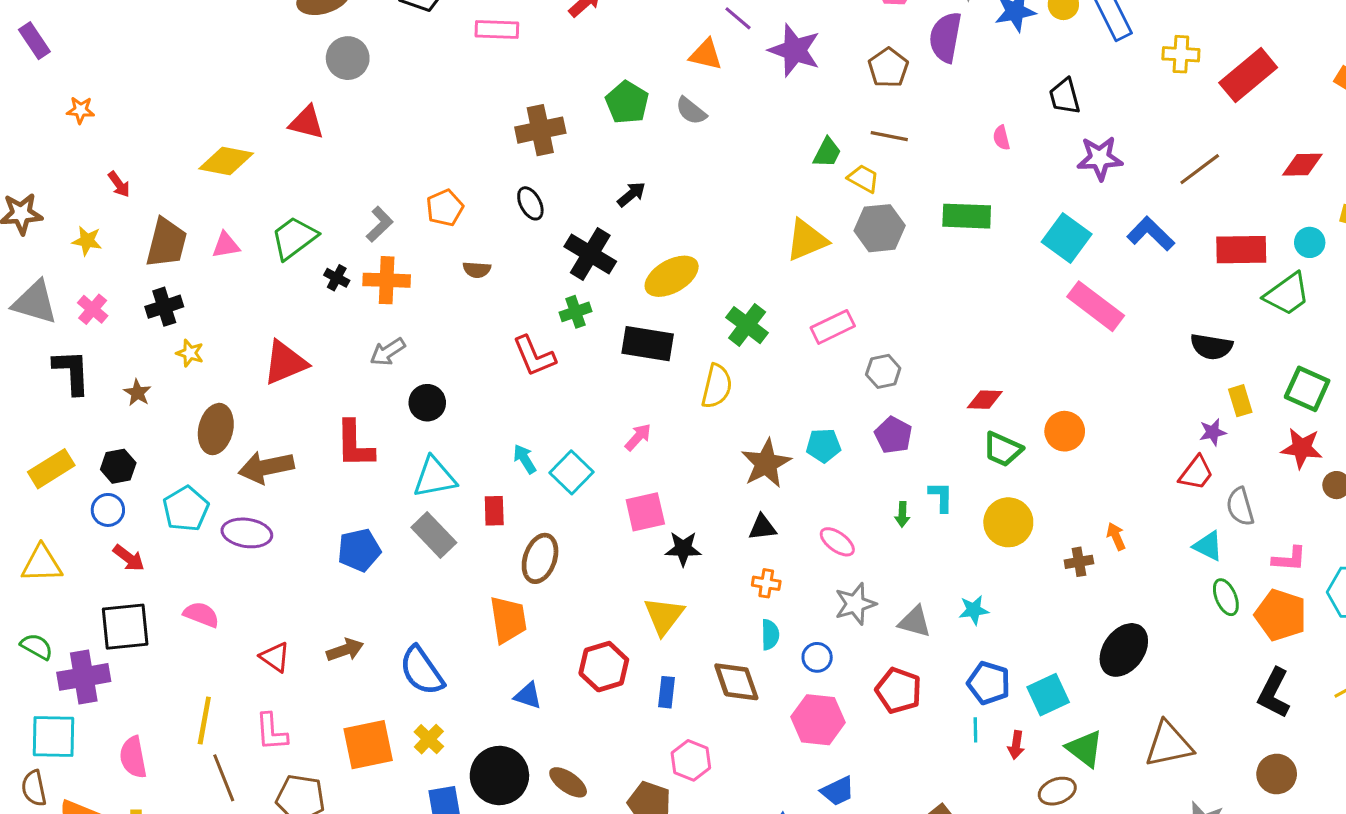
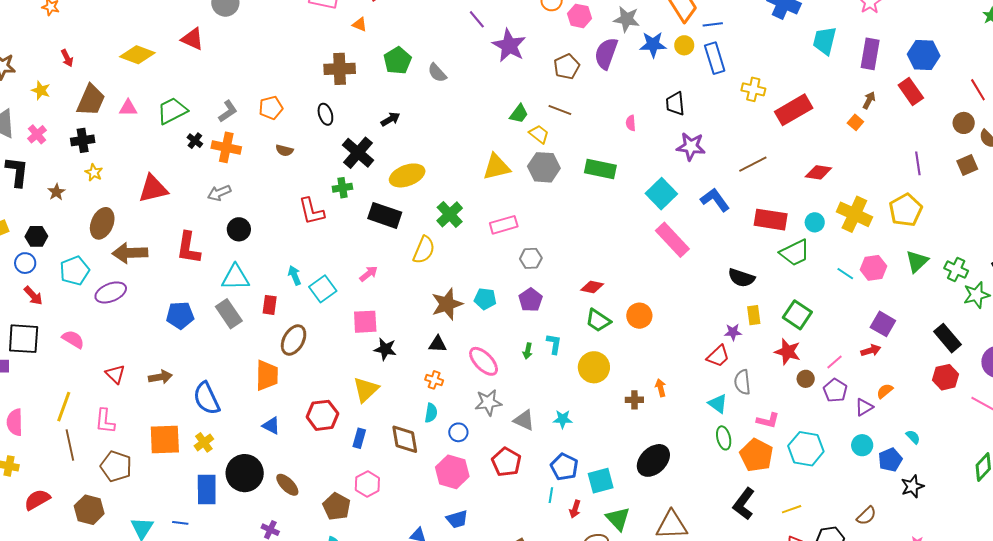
orange triangle: (706, 55) -> (360, 24), moved, size x0.7
purple ellipse: (247, 533) -> (111, 292), turned -40
pink ellipse: (837, 542) -> (484, 361), size x1.4

